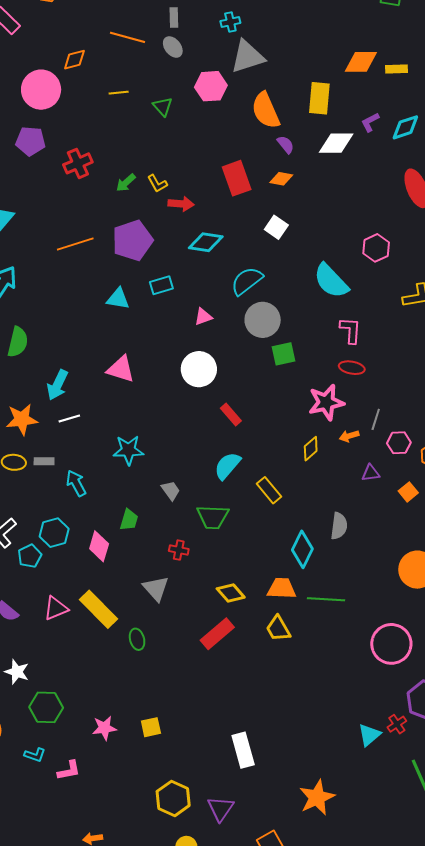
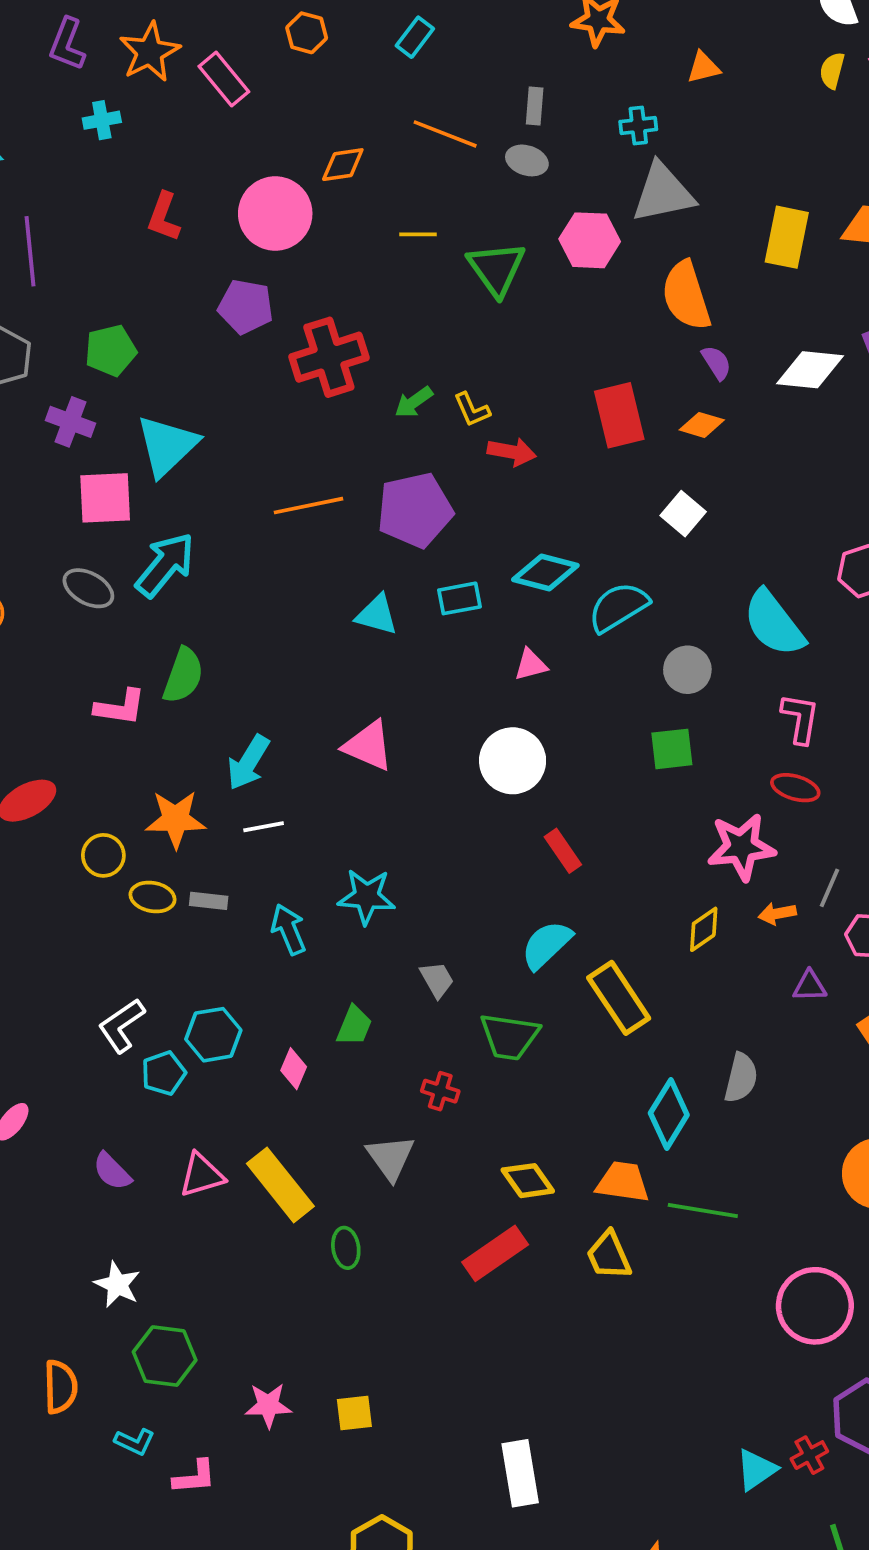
gray ellipse: (173, 47) -> (527, 160), turned -40
yellow rectangle: (319, 98) -> (787, 237), moved
green triangle: (163, 107) -> (496, 268), size x1.6
red cross: (78, 163) -> (329, 357), size x1.4
cyan diamond: (206, 242) -> (545, 573), moved
gray circle: (263, 320) -> (687, 670), moved, size x0.7
cyan arrow: (76, 483) -> (289, 929), moved
yellow rectangle: (269, 490) -> (619, 998), size x1.4
pink diamond: (99, 546) -> (294, 1069), size x0.7

